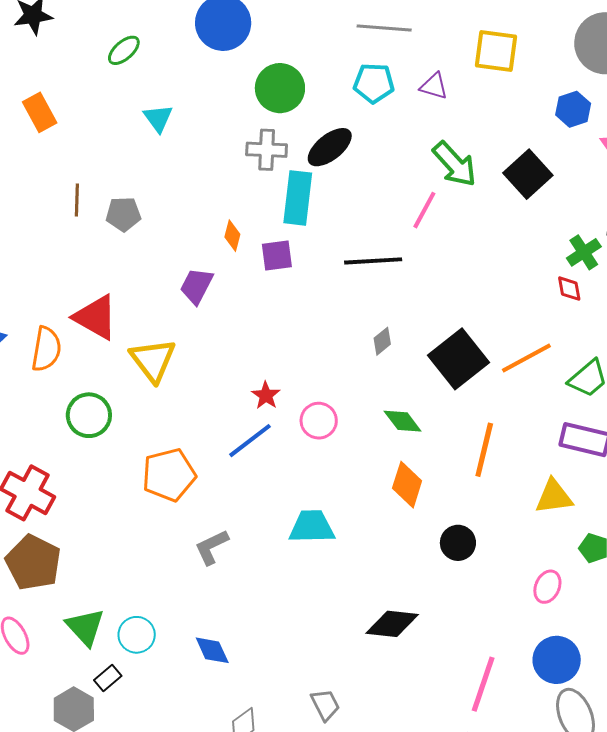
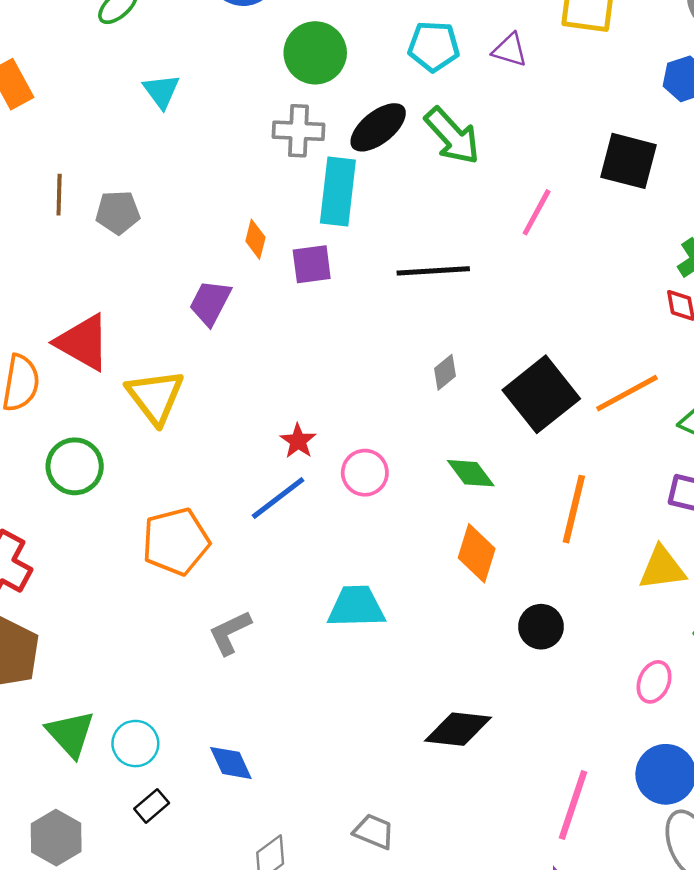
green arrow: (455, 164) -> (452, 136), moved
black square: (528, 174) -> (628, 161), turned -33
pink line: (424, 210) -> (537, 212), moved
black rectangle: (108, 678) -> (152, 806), moved
gray trapezoid: (325, 705) -> (374, 832), turned -40

